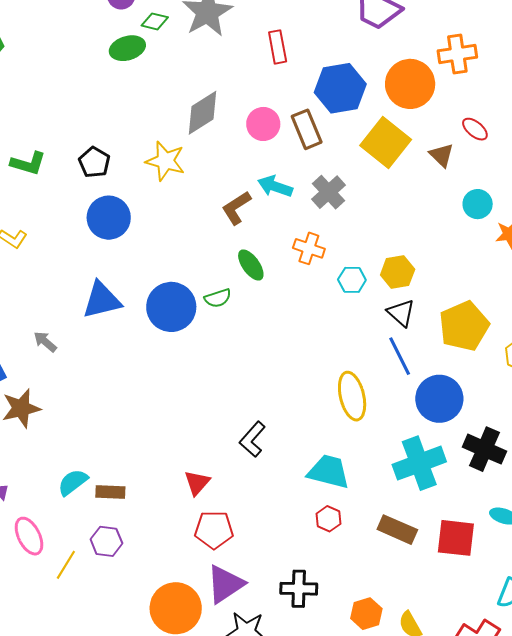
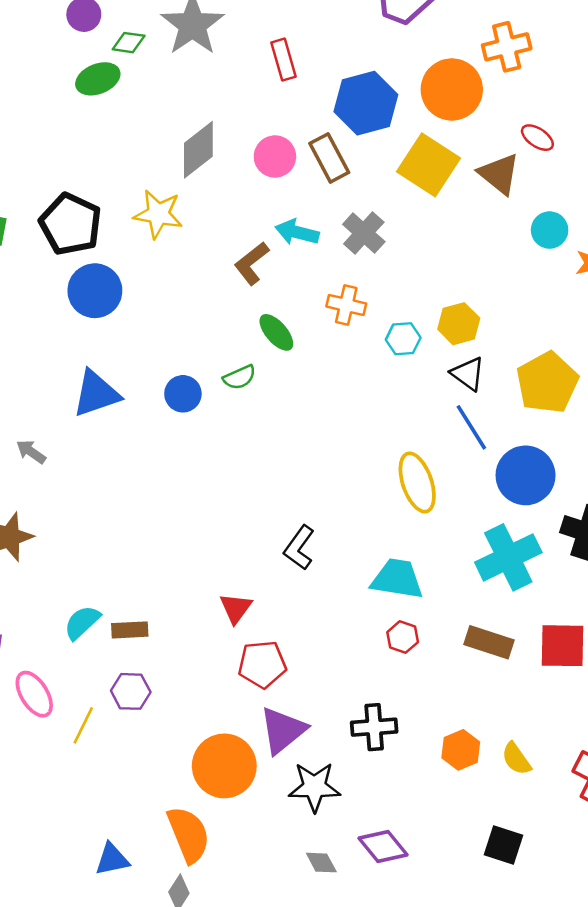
brown triangle: (441, 155) -> (499, 174), size x1.4
black pentagon: (94, 162) -> (71, 224), size x1.6
blue circle: (171, 307) -> (183, 394), size x0.6

